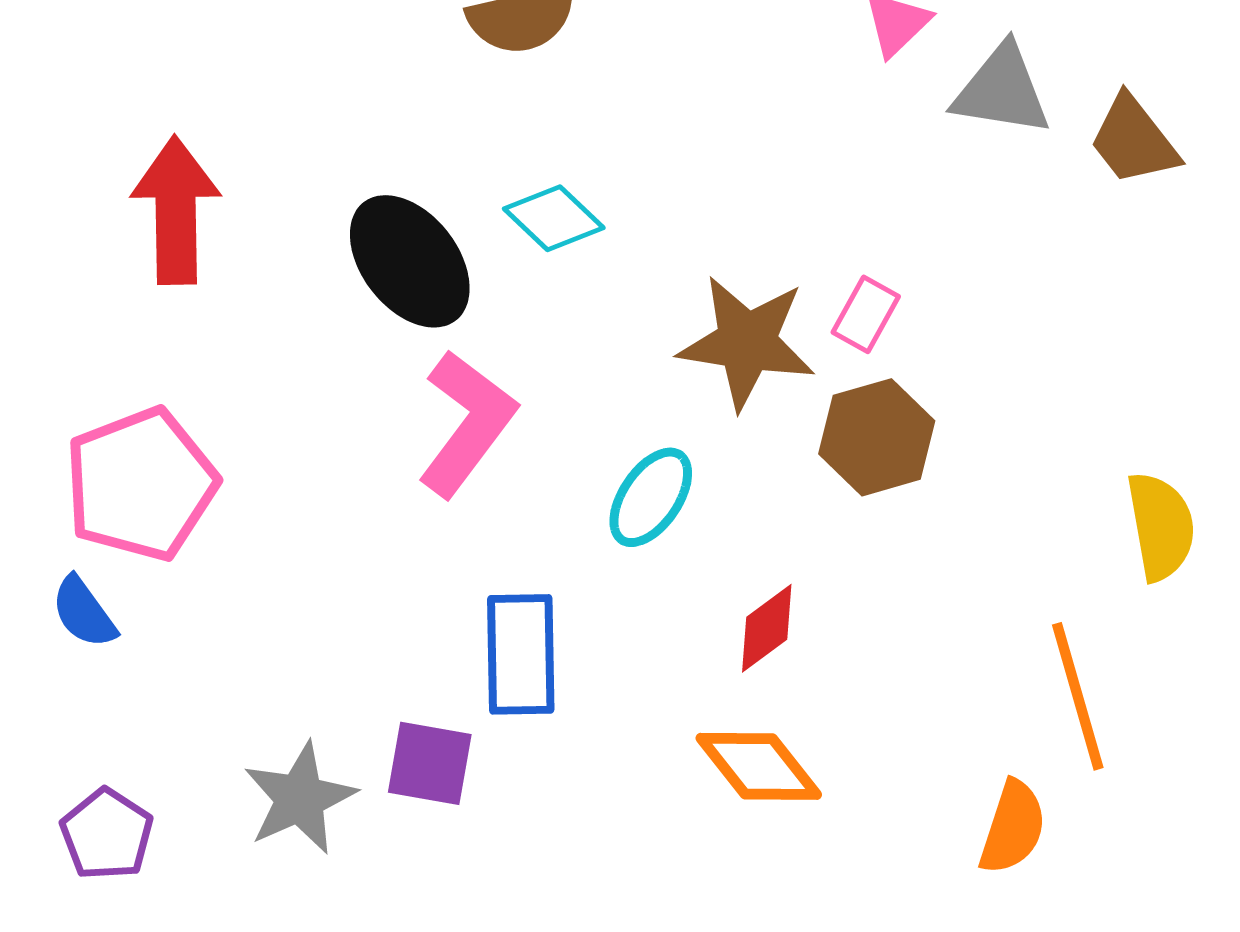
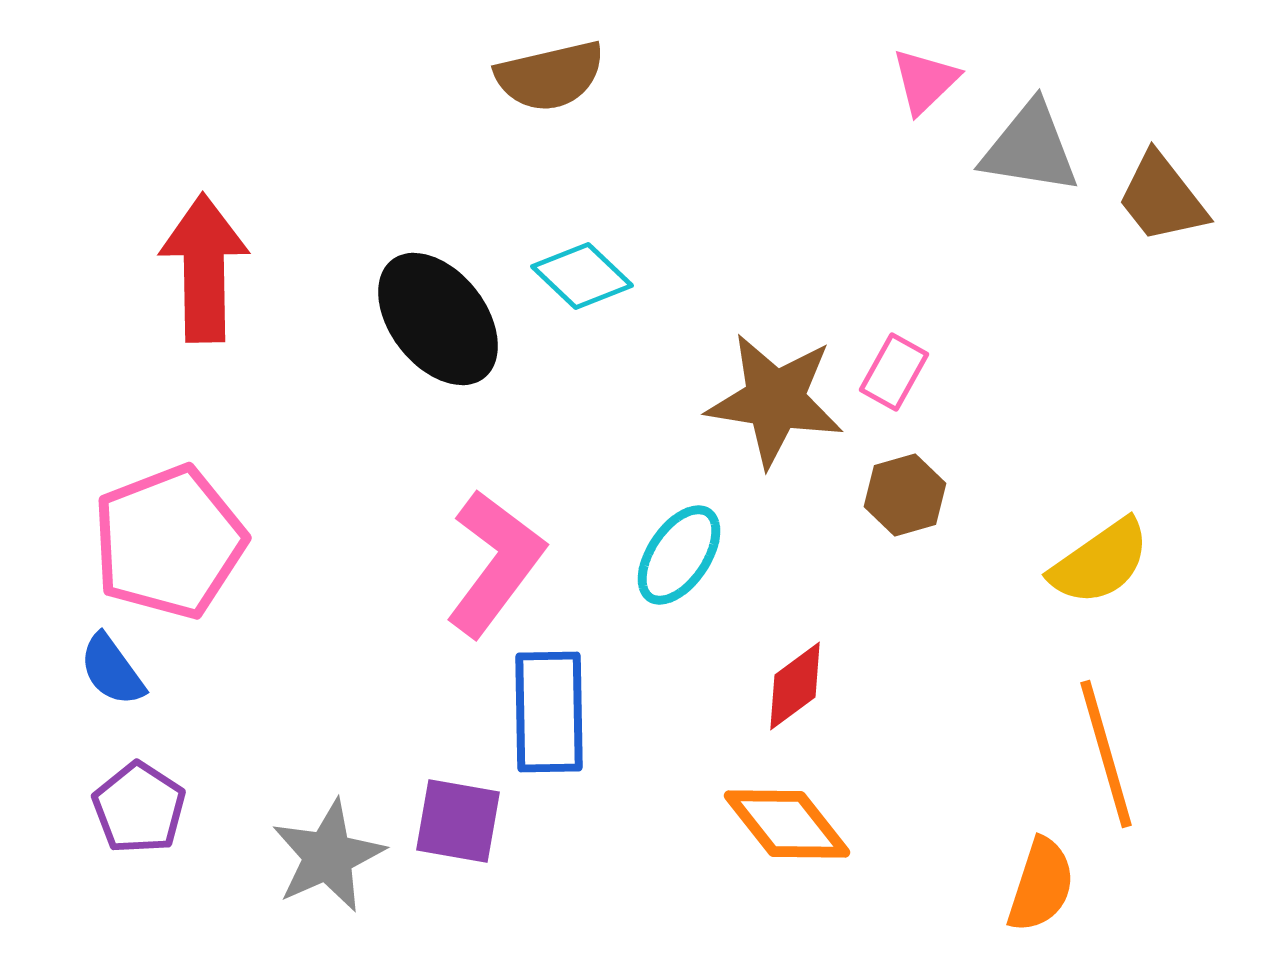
pink L-shape: (467, 423) -> (495, 563), moved
brown hexagon: (877, 437) -> (905, 495), size x0.7
yellow semicircle: (1161, 526) -> (1100, 562), moved, turned 65
purple pentagon: (107, 834) -> (139, 808), moved

